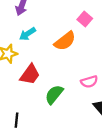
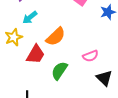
orange semicircle: (65, 41) -> (56, 37), moved

